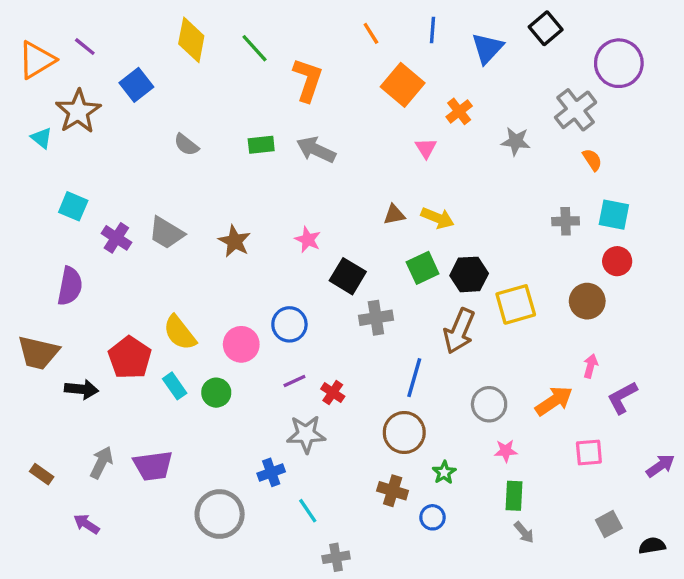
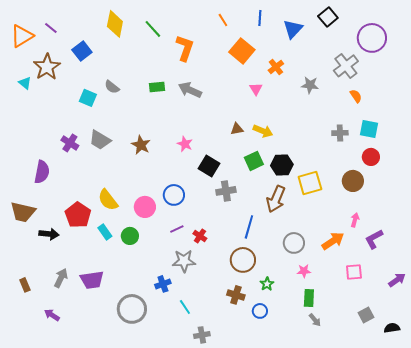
cyan square: (73, 206) -> (88, 98), moved
brown rectangle: (42, 474) -> (25, 285), turned 32

